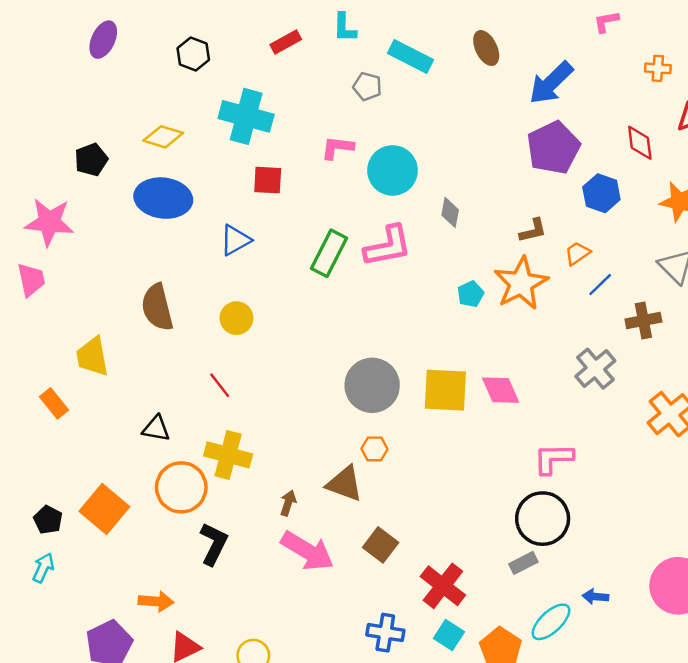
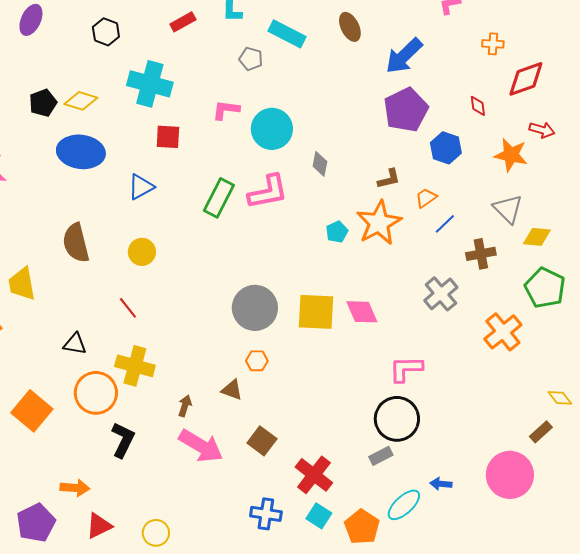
red diamond: (640, 143) -> (478, 106), size x0.7
black pentagon: (91, 160) -> (43, 103), moved
brown triangle: (345, 484) -> (232, 390), size x0.7

